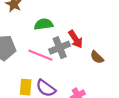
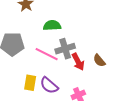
red arrow: (76, 39) -> (78, 62), moved

